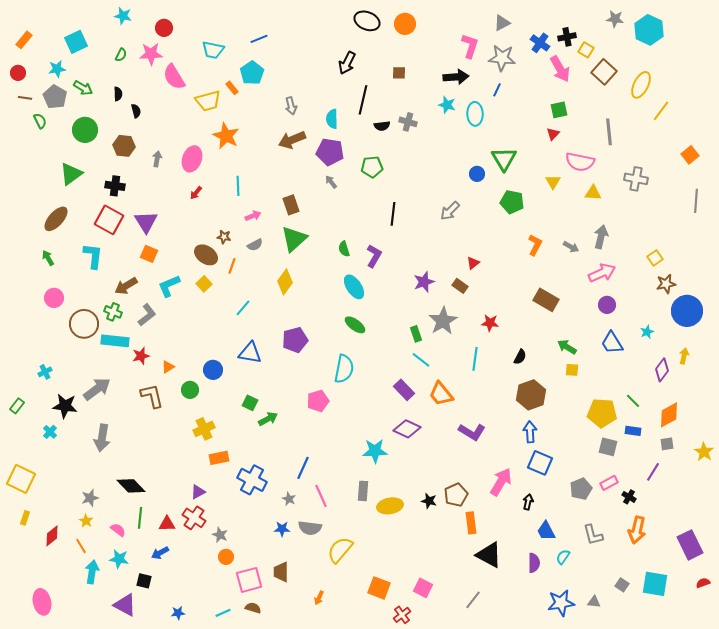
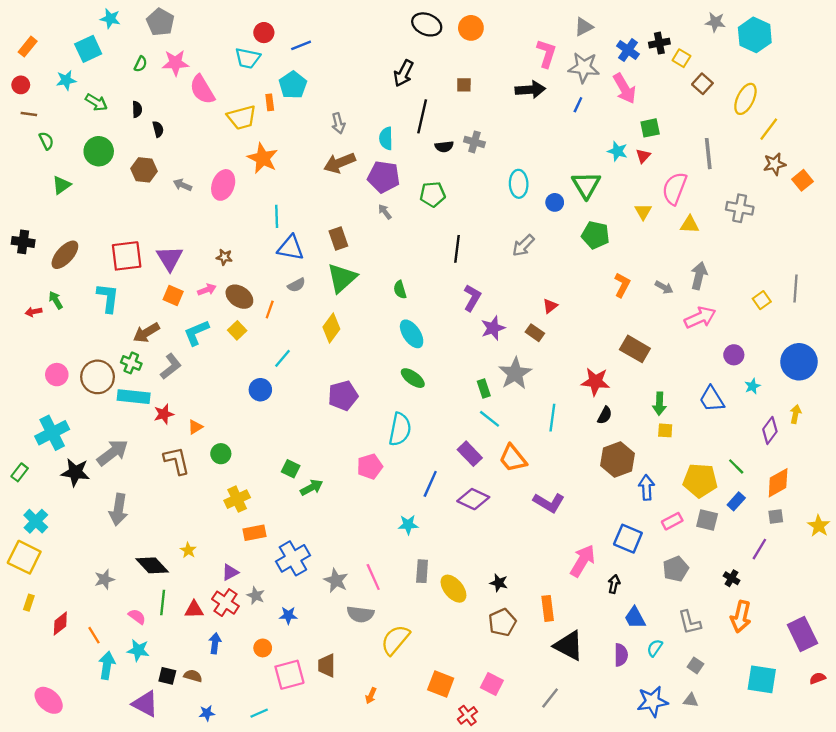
cyan star: (123, 16) -> (110, 19), moved
red circle: (164, 28) -> (264, 33), moved
pink arrow: (560, 69) -> (624, 88), moved
brown square: (604, 72) -> (702, 84), size x0.7
orange rectangle: (232, 88) -> (270, 102), turned 32
gray pentagon: (55, 97) -> (160, 22), moved
cyan star: (447, 105) -> (618, 151), moved
cyan ellipse: (475, 114) -> (519, 184), moved
gray arrow: (157, 159) -> (182, 185), turned -77
pink semicircle: (580, 162) -> (675, 188), turned 100
green triangle: (71, 174) -> (61, 185), moved, size x0.7
black cross: (115, 186) -> (23, 242), moved
red arrow: (196, 193) -> (34, 312), moved, turned 40
gray line: (696, 201) -> (795, 289), moved
pink arrow: (253, 216) -> (207, 290), moved
red square: (109, 220) -> (127, 256), turned -36
brown star: (224, 237) -> (224, 257), moved
purple L-shape: (374, 256) -> (472, 298), moved
brown star: (666, 284) -> (775, 164), moved
pink circle: (54, 298) -> (57, 375), moved
purple circle: (607, 305) -> (734, 355), moved
red star: (490, 323) -> (595, 382), moved, size x1.4
green arrow: (567, 347) -> (659, 404), turned -120
blue triangle: (250, 353) -> (291, 248), moved
blue circle: (213, 370) -> (260, 390), moved
cyan cross: (45, 372) -> (52, 433), size x2.0
blue rectangle: (633, 431) -> (736, 501), turned -56
cyan cross: (50, 432) -> (36, 521), moved, size x1.5
blue arrow: (530, 432) -> (647, 487), moved
cyan star: (375, 451) -> (408, 525), moved, size x0.7
blue line: (303, 468) -> (430, 484), moved
blue cross: (252, 480) -> (293, 558), turned 32
pink rectangle: (609, 483) -> (672, 521), moved
brown pentagon: (456, 495) -> (502, 622), moved
gray star: (289, 499) -> (336, 580), size x1.5
yellow ellipse: (390, 506) -> (453, 589), turned 60
yellow star: (86, 521) -> (188, 550), moved
blue star: (282, 529) -> (288, 615), moved
gray star: (220, 535) -> (256, 596), moved
blue arrow: (160, 553) -> (215, 643), moved, turned 126
gray square: (622, 585) -> (695, 665), moved
pink ellipse: (42, 602) -> (49, 700), turned -35
brown semicircle: (253, 608) -> (193, 676), moved

